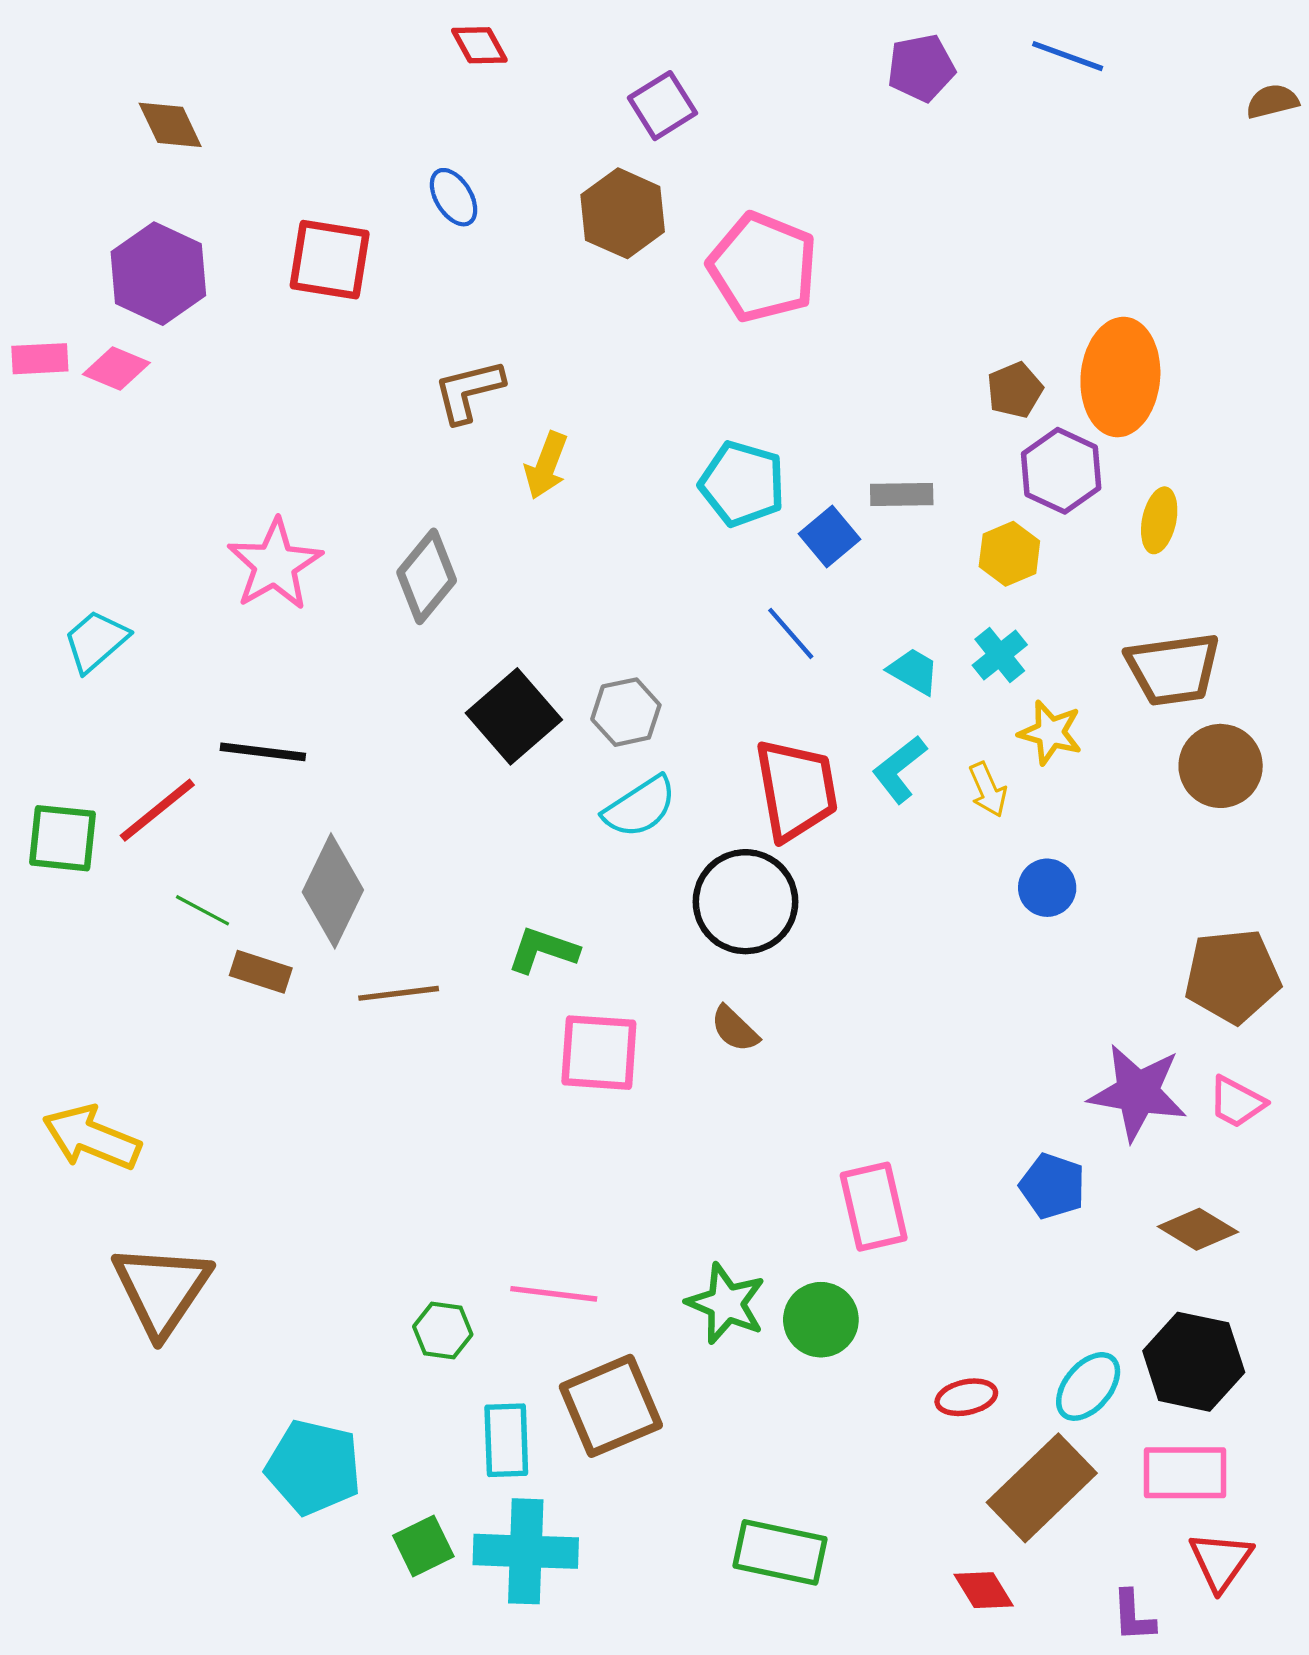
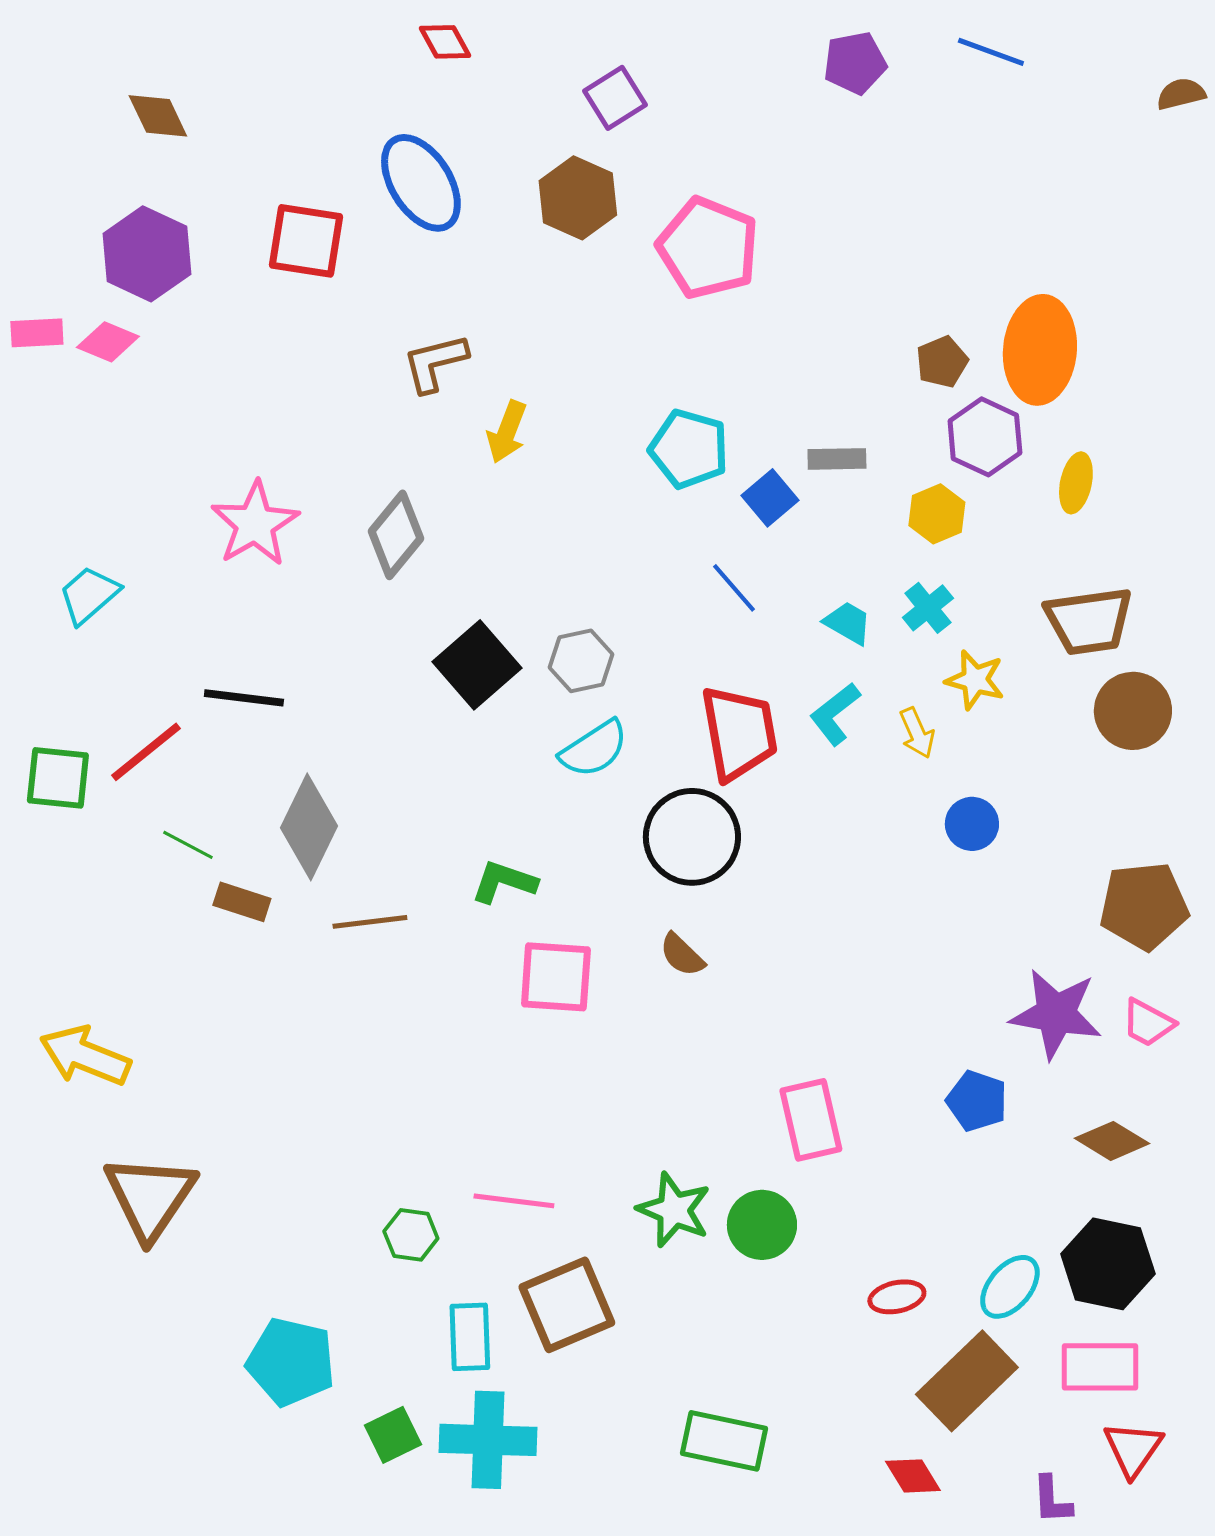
blue ellipse: (454, 197) -> (421, 183), size x1.8

